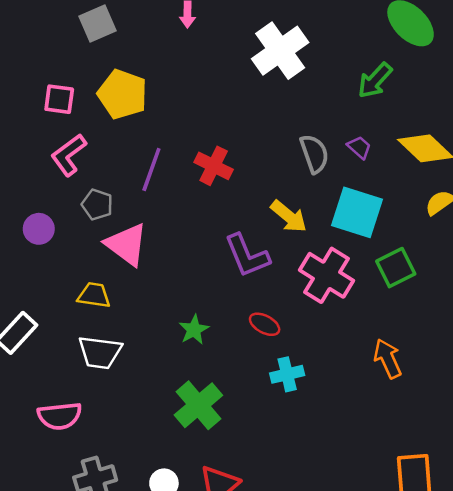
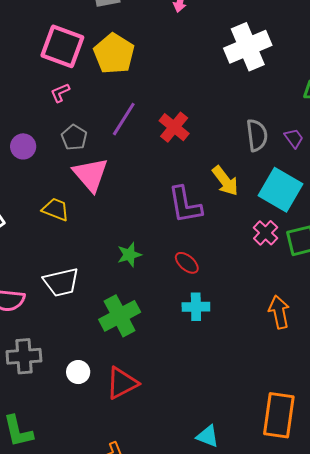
pink square: (59, 99) -> (62, 46), size x1.6
pink L-shape: (69, 155) -> (60, 93), size x0.6
pink cross: (326, 275) -> (266, 233), moved, size x0.6
white trapezoid: (100, 352) -> (61, 282), moved, turned -33

